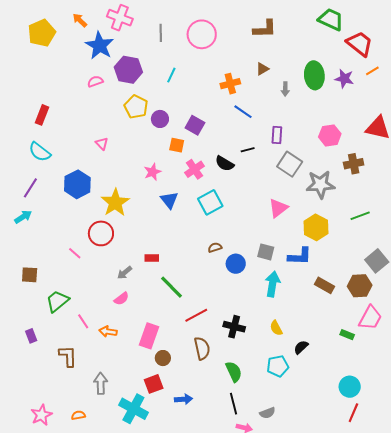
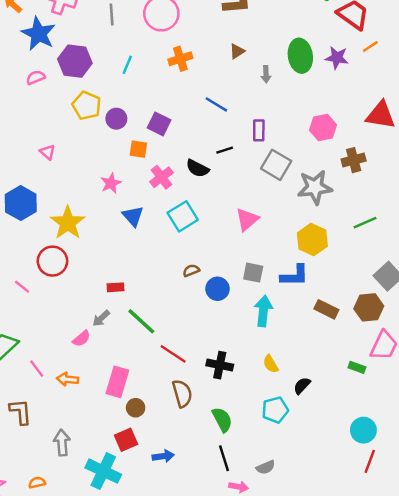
orange cross: (230, 84) -> (180, 59), moved
pink triangle: (278, 208) -> (247, 219), moved
gray arrow: (125, 273) -> (101, 318), moved
red line: (196, 315) -> (173, 354), turned 65

